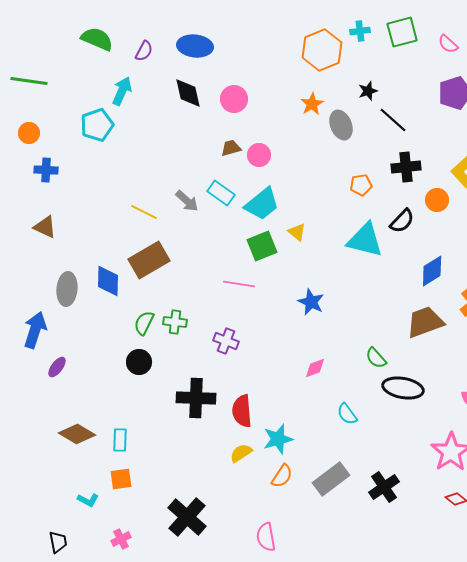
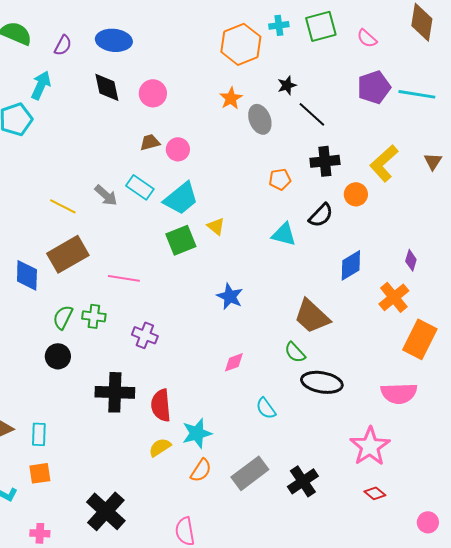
cyan triangle: (365, 240) -> (284, 234), size x0.7
pink line: (239, 284) -> (124, 278), moved
brown trapezoid: (425, 322) -> (312, 316), moved, turned -117
pink cross: (121, 539) -> (40, 533), turned 30

